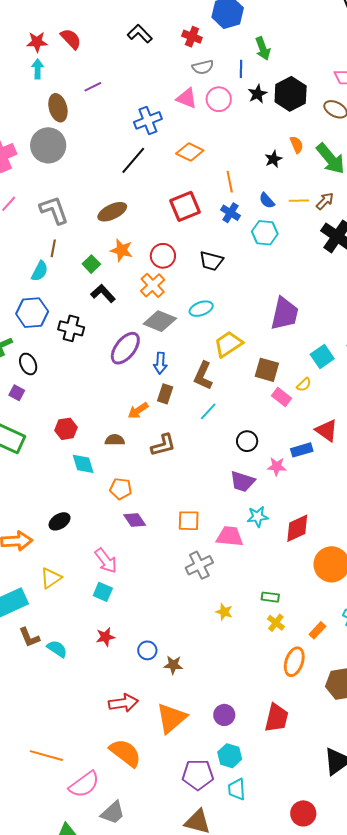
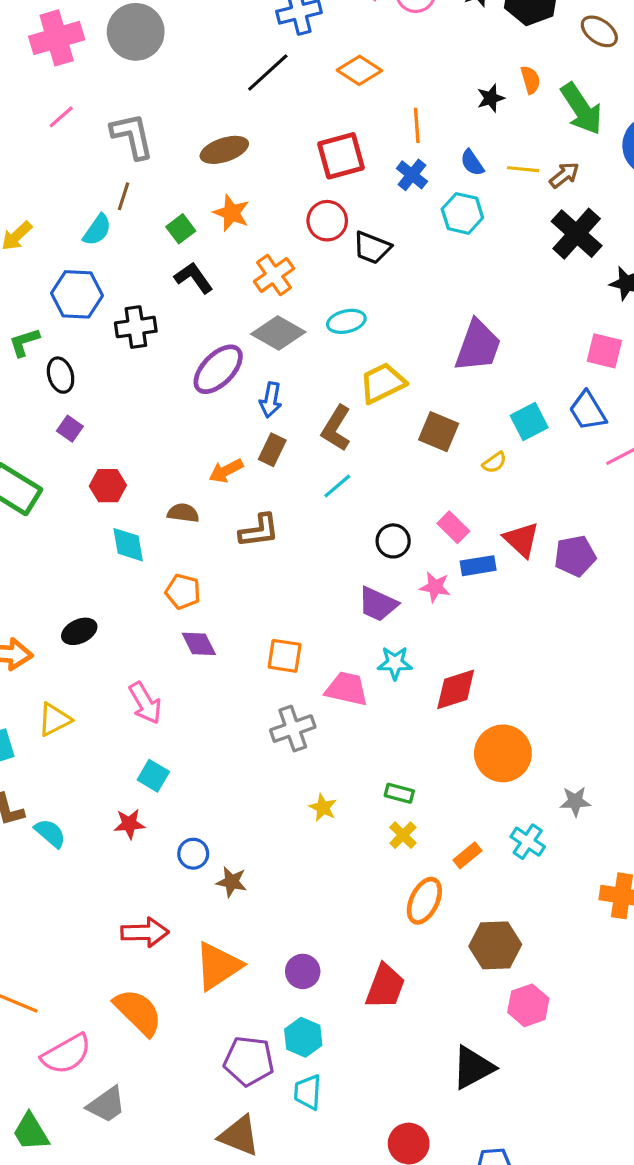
red circle: (163, 256) -> (327, 221), moved
black cross: (71, 328) -> (136, 327), turned -30
purple square: (17, 393) -> (70, 429), moved
pink rectangle: (282, 397) -> (453, 527), moved
cyan square: (103, 592) -> (153, 776), moved

